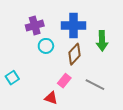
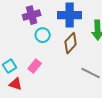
pink rectangle: (64, 81) -> (35, 66), moved
red triangle: (51, 98) -> (16, 84), moved

